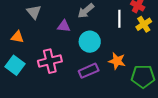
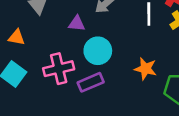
cyan circle: (90, 42) -> (98, 51), moved
purple rectangle: (89, 71) -> (91, 82), moved

